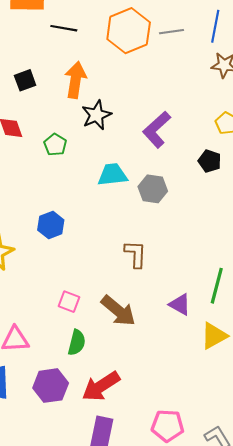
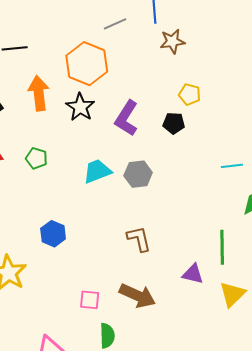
orange hexagon: (129, 31) -> (87, 64), moved
black star: (96, 115) -> (80, 107), moved
black pentagon: (210, 161) -> (174, 123), moved

